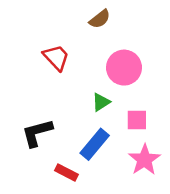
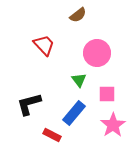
green triangle: (101, 102) -> (79, 80), turned -35

